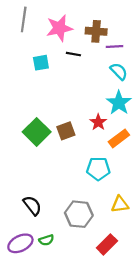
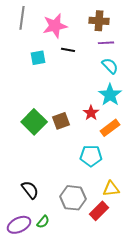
brown cross: (96, 31) -> (99, 21), moved
green semicircle: (46, 240) -> (43, 222), turned -32
red rectangle: (107, 244) -> (99, 211), moved

